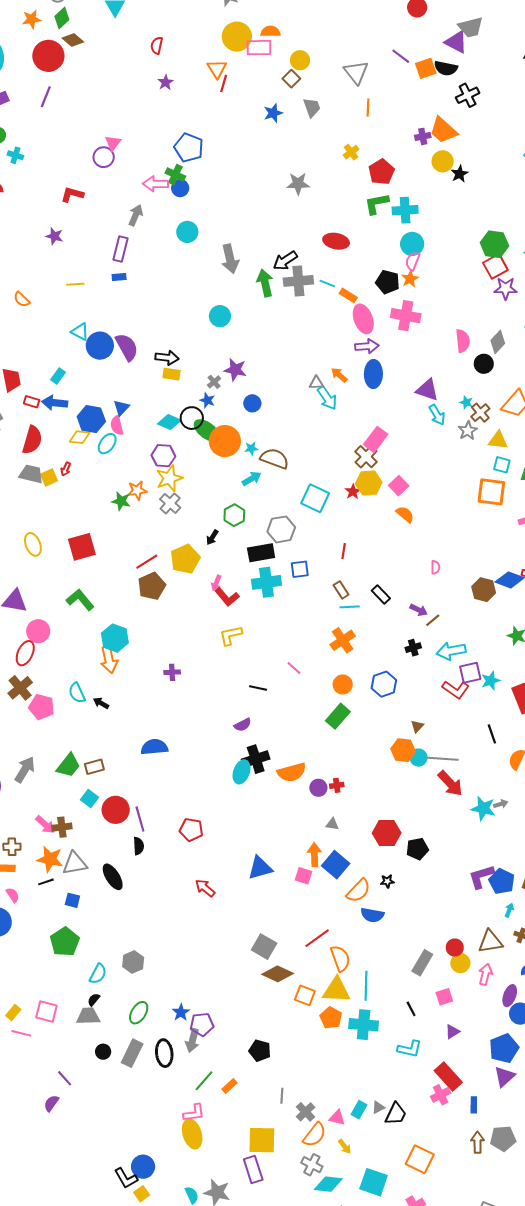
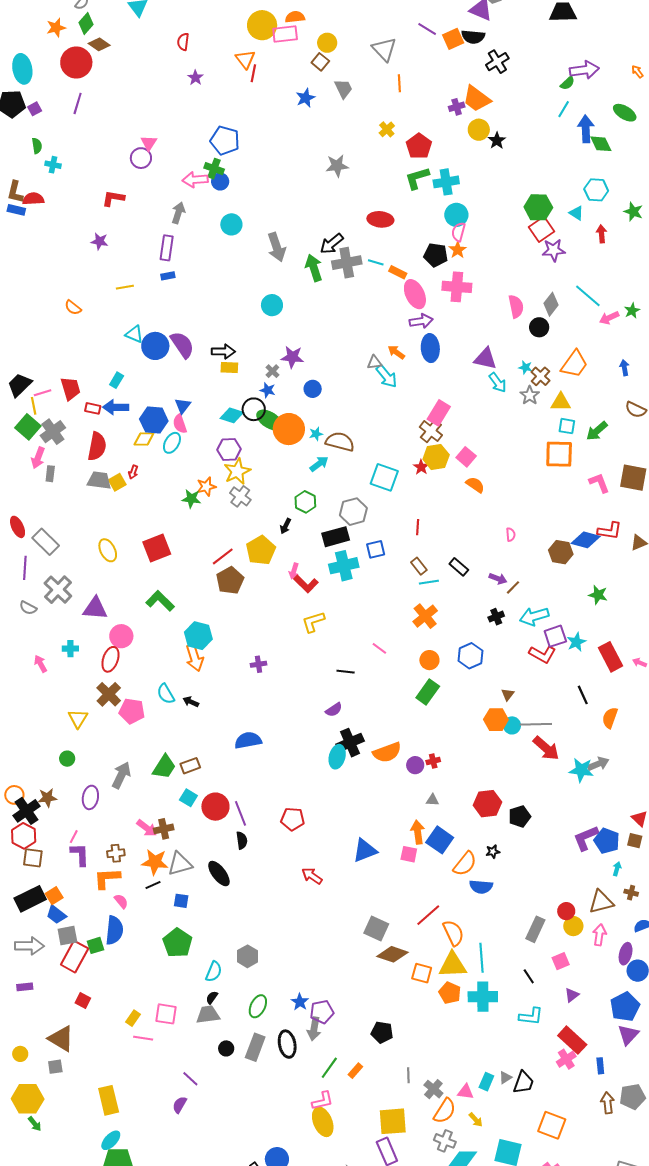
gray arrow: (501, 804) -> (598, 764), size x1.5

